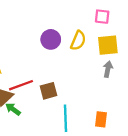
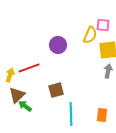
yellow semicircle: (78, 41) -> (90, 35), moved
red line: (21, 85) -> (29, 68), moved

